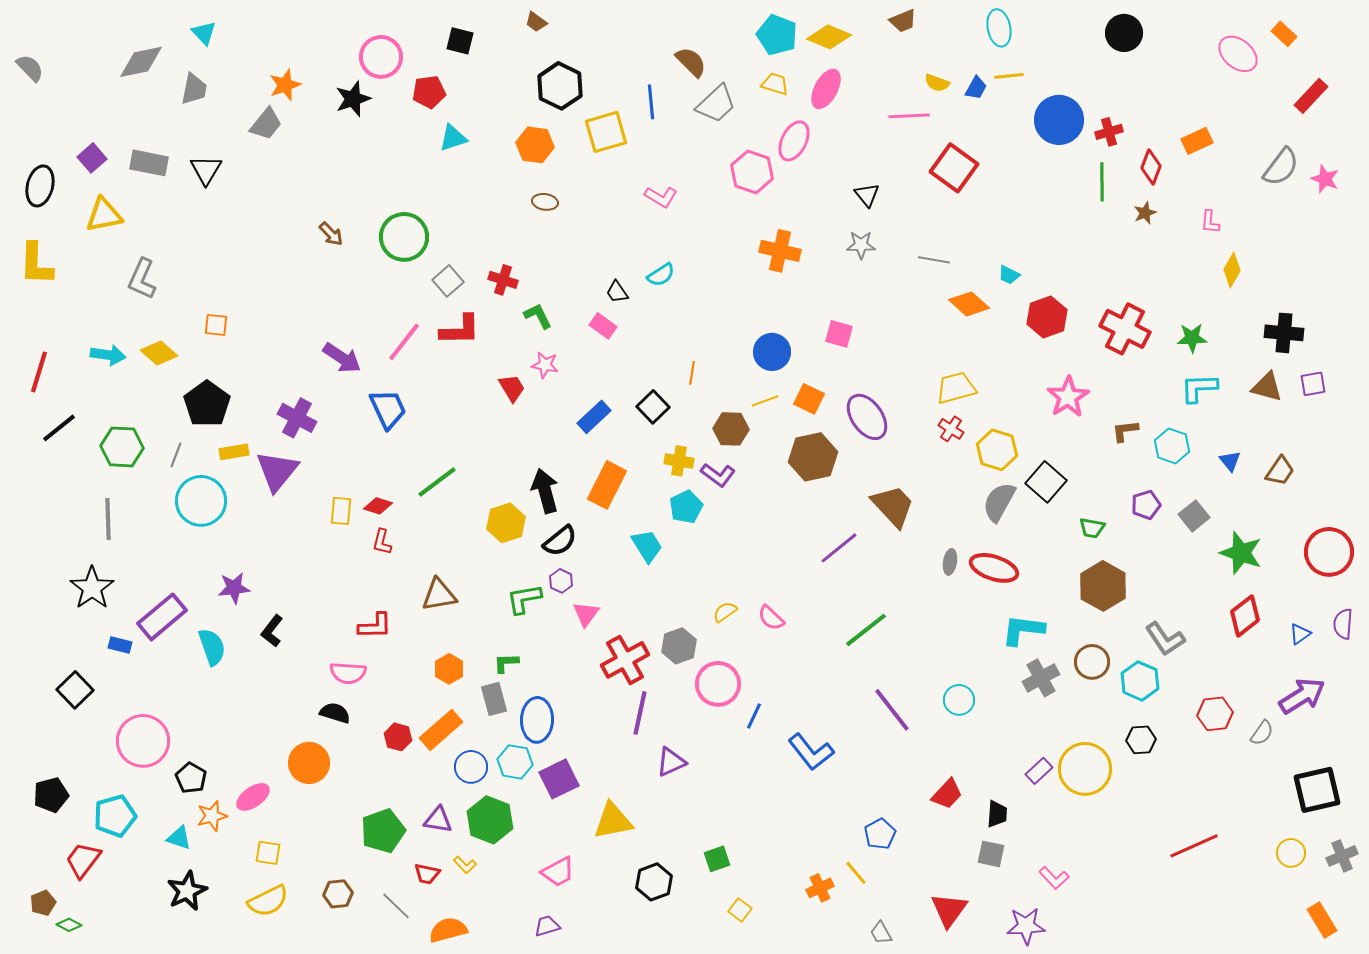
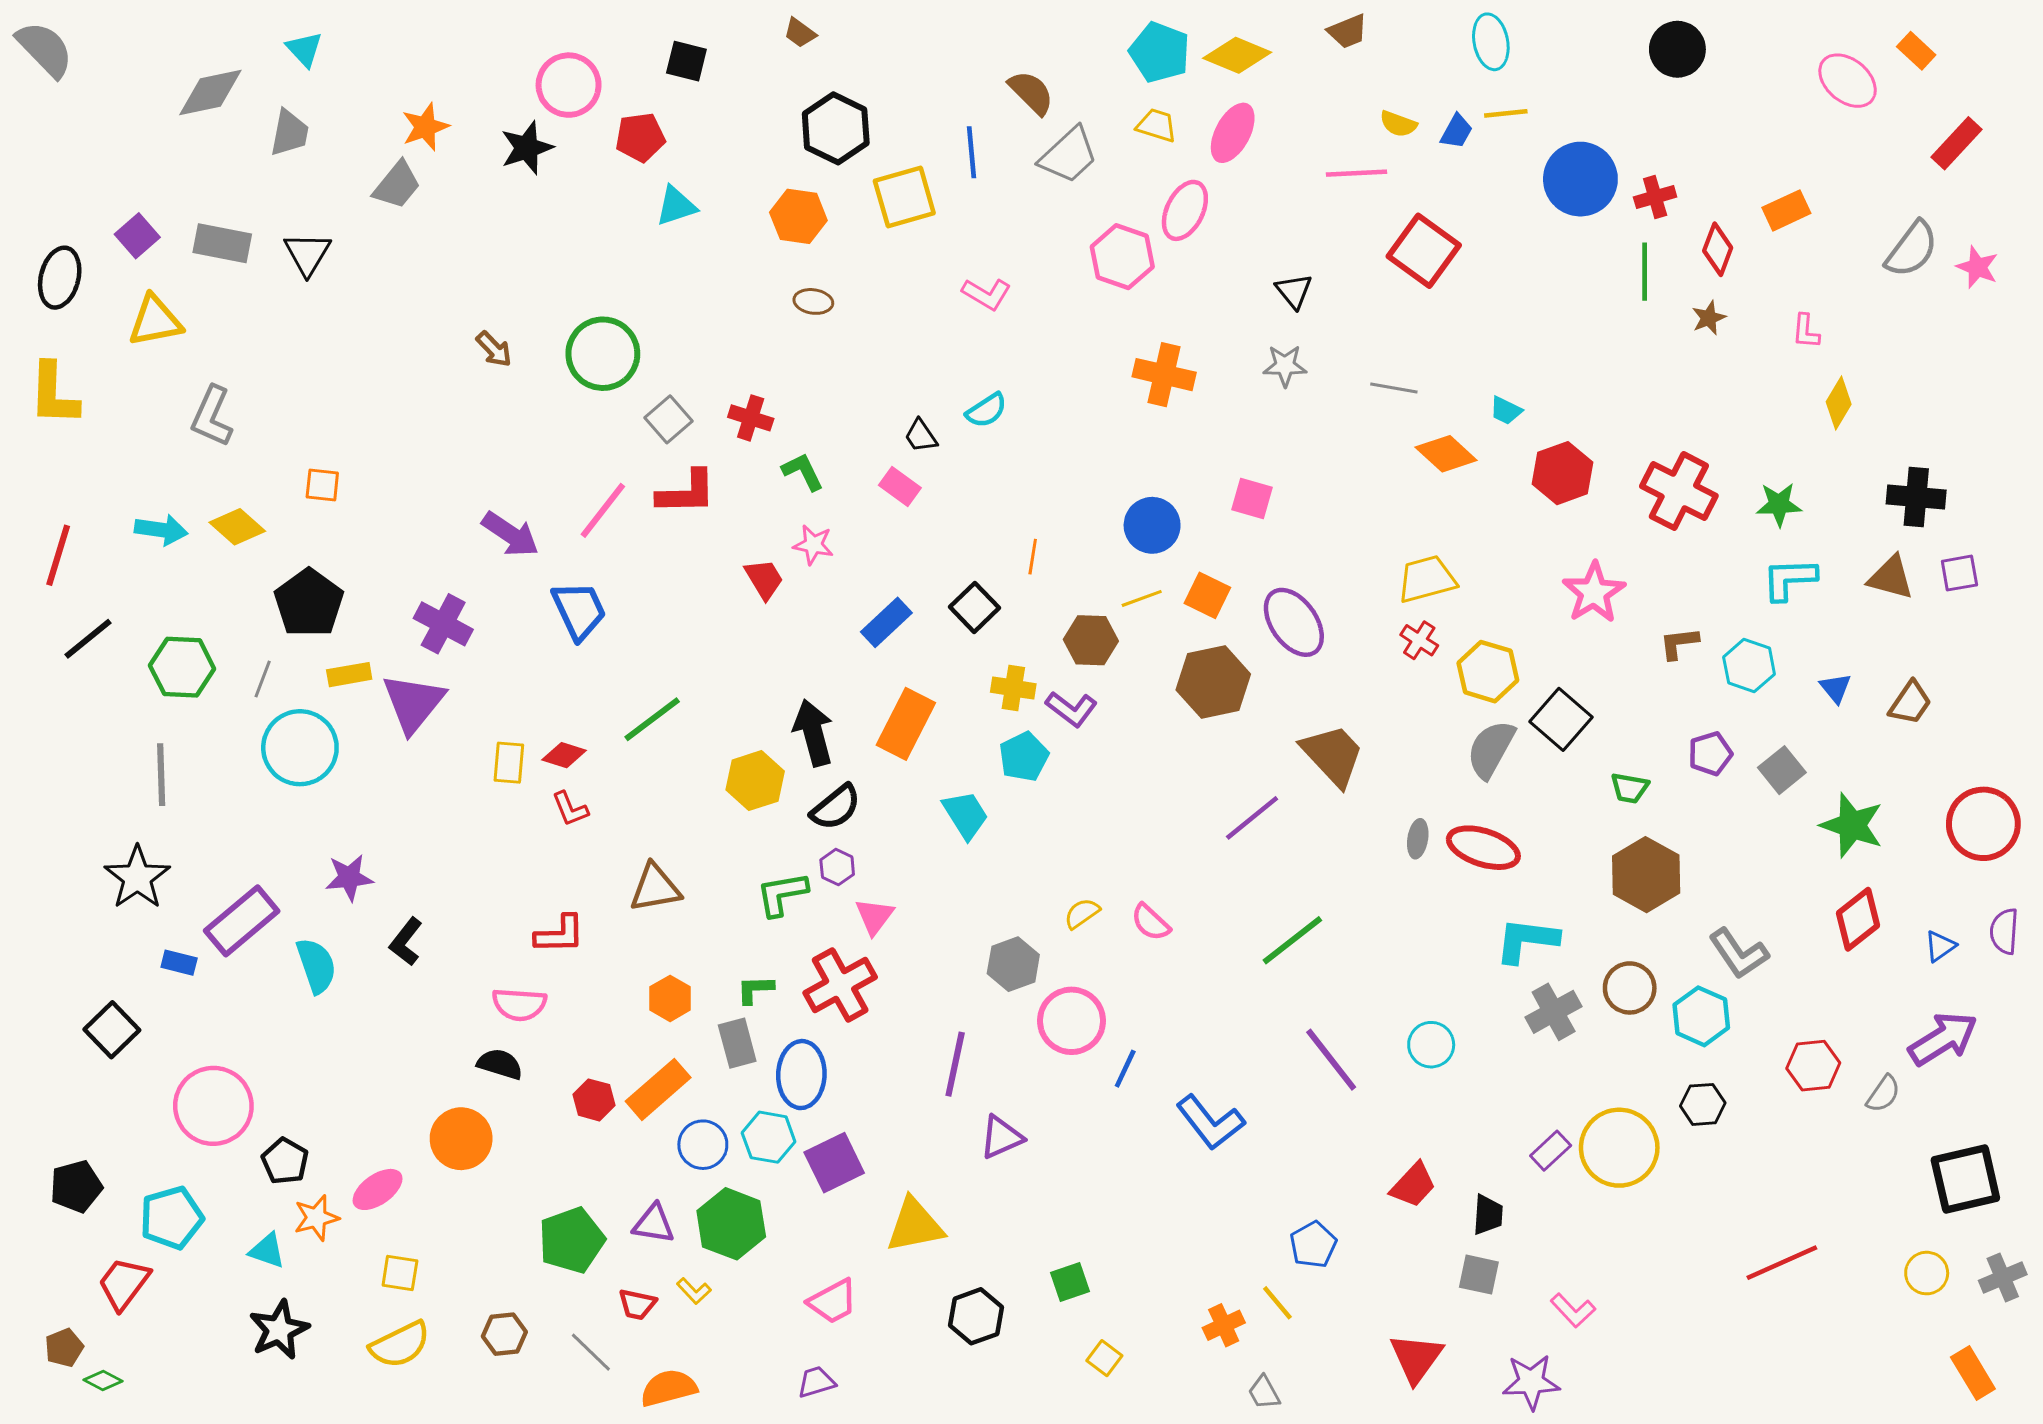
gray semicircle: (30, 68) -> (45, 49), moved, size x1.4
red L-shape: (382, 542) -> (570, 809), turned -36
red cross: (625, 660) -> (840, 985), moved
gray trapezoid: (881, 933) -> (1264, 1392), moved

